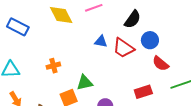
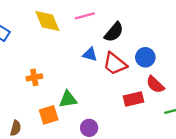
black semicircle: (133, 19) -> (114, 32), moved
red rectangle: (143, 92) -> (134, 99), moved

